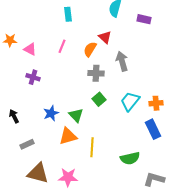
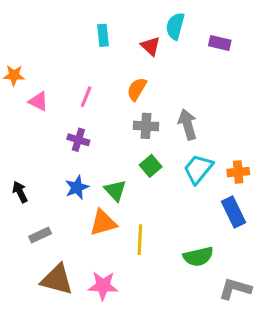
red triangle: (105, 37) -> (151, 46), moved
pink line: (62, 46) -> (86, 97), moved
pink triangle: (30, 49) -> (38, 101), moved
gray arrow: (122, 61) -> (187, 124), moved
purple cross: (33, 77) -> (78, 140), moved

